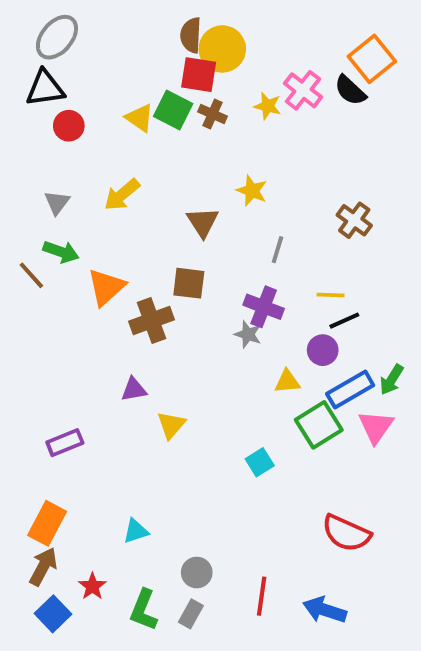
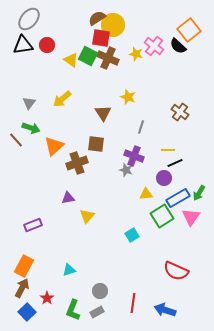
brown semicircle: (191, 35) -> (97, 18), turned 54
brown cross: (212, 114) -> (108, 58), size x1.5
red circle: (69, 126) -> (47, 45), moved
gray rectangle: (191, 614) -> (97, 312), turned 32

